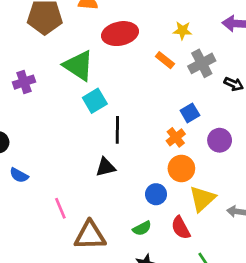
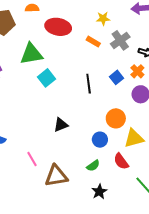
red ellipse: (120, 34) -> (58, 27), turned 30
green triangle: (79, 66) -> (31, 54), turned -35
black line: (117, 130) -> (89, 84), moved
orange cross: (176, 137) -> (137, 71), moved
yellow triangle: (202, 199) -> (134, 138), turned 35

